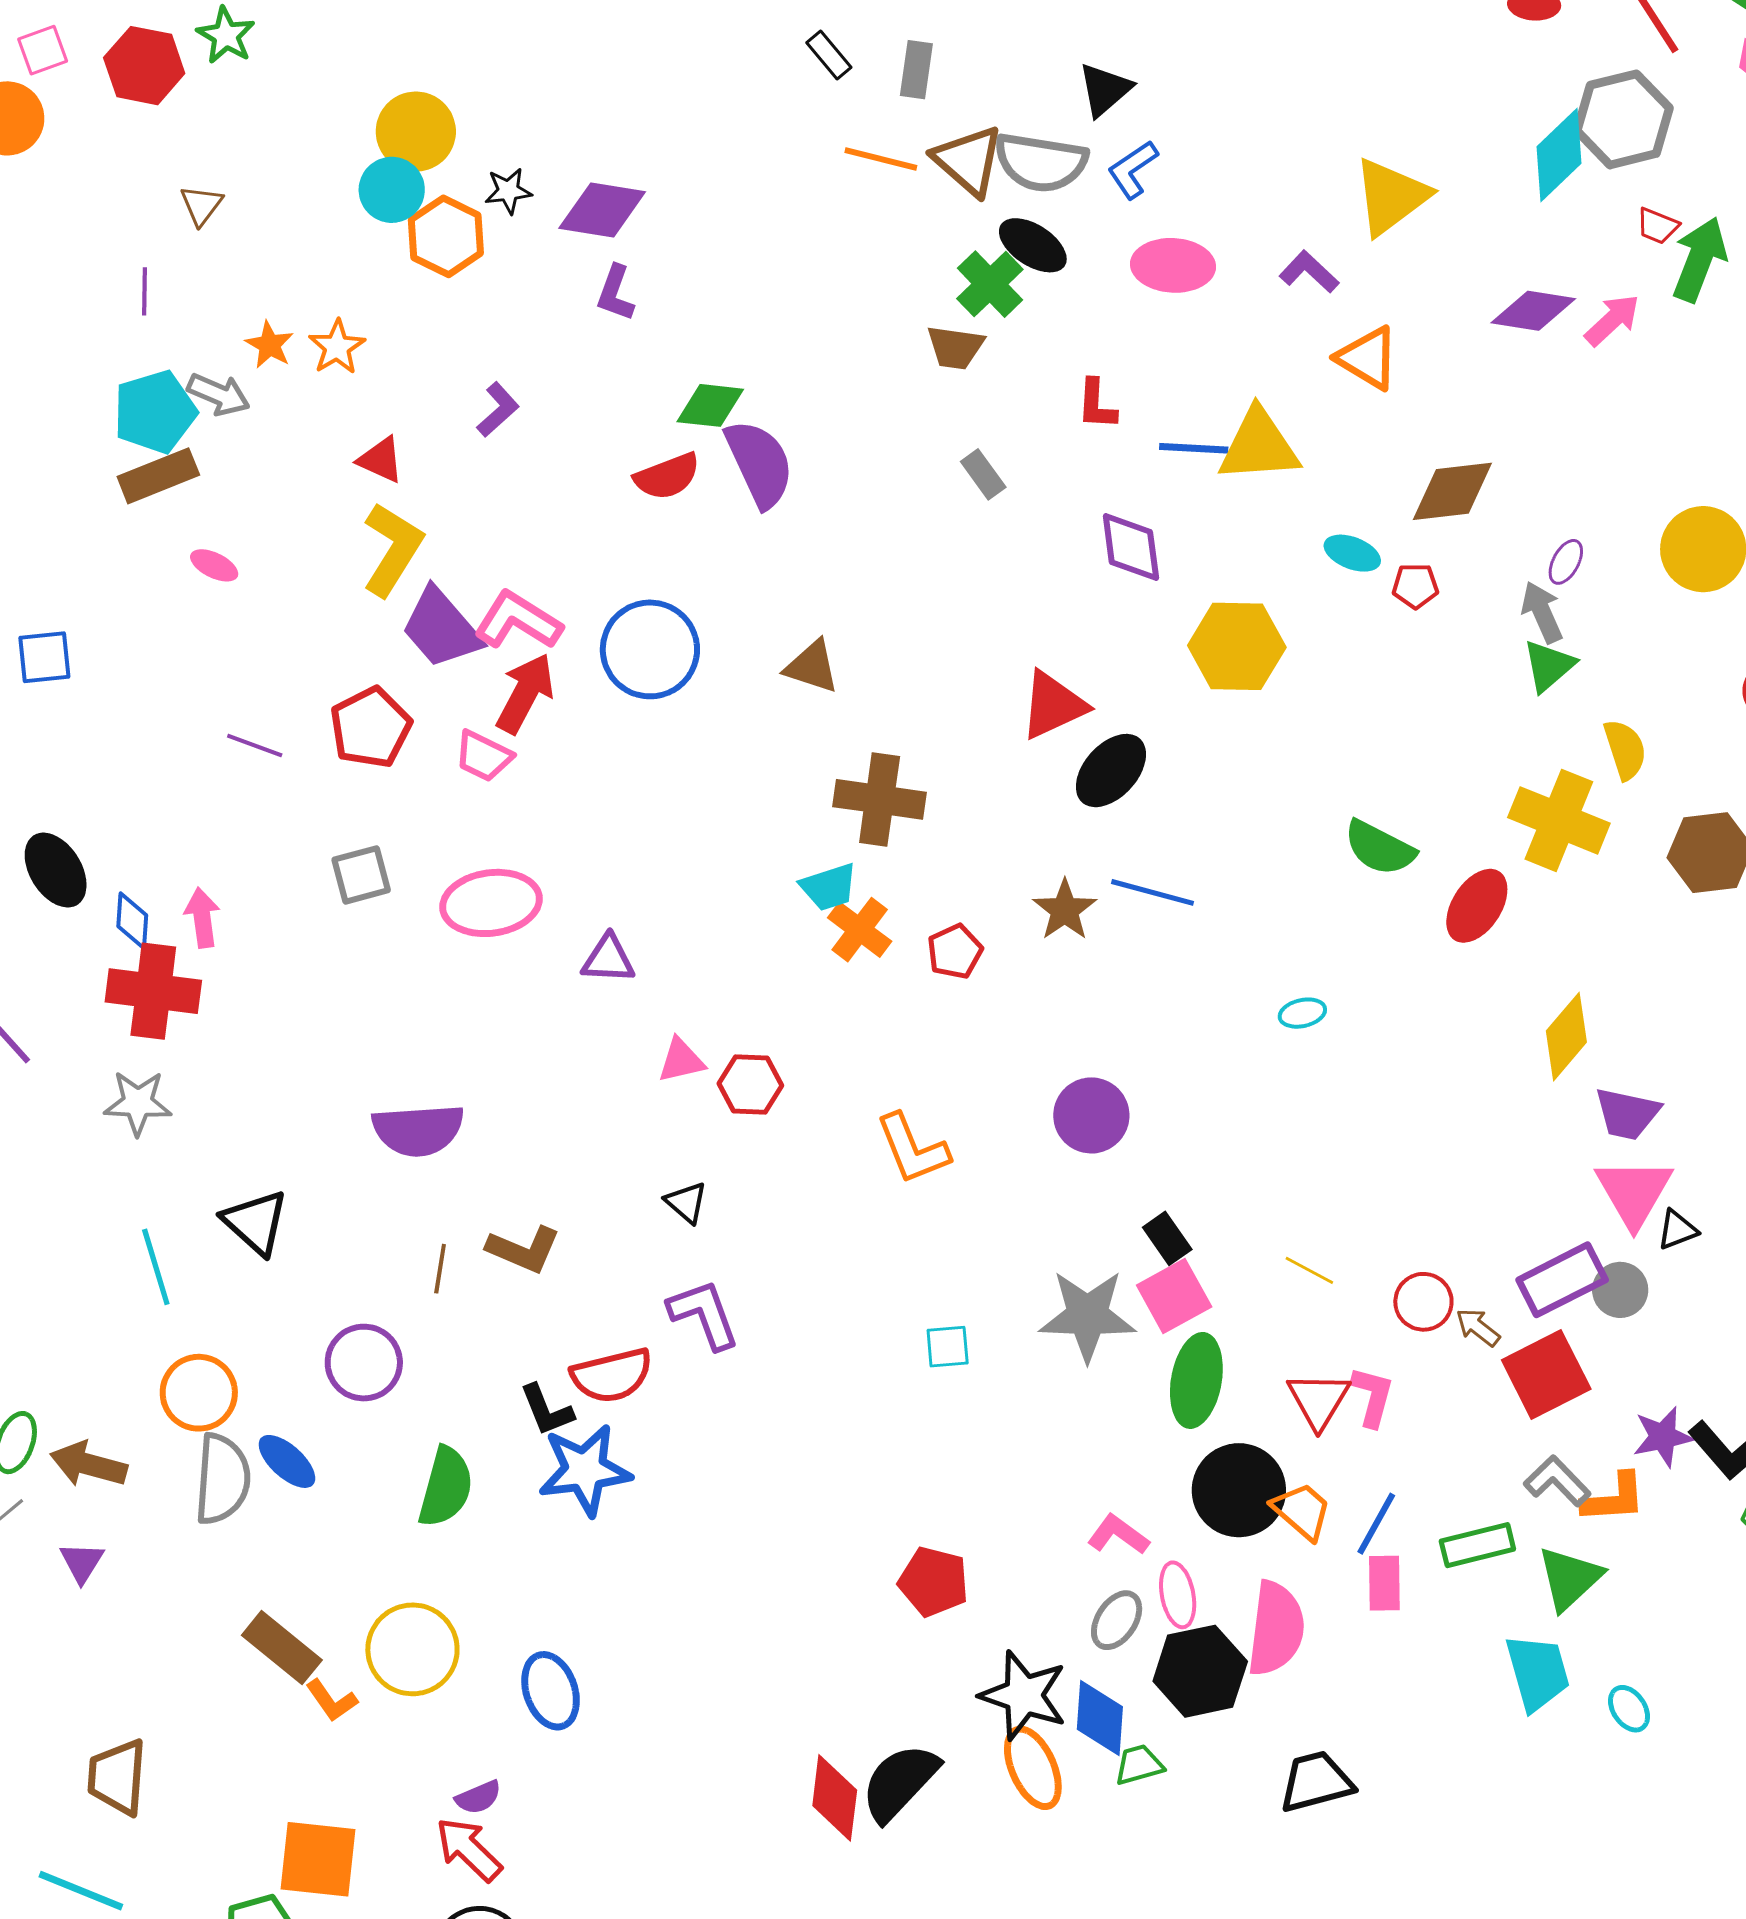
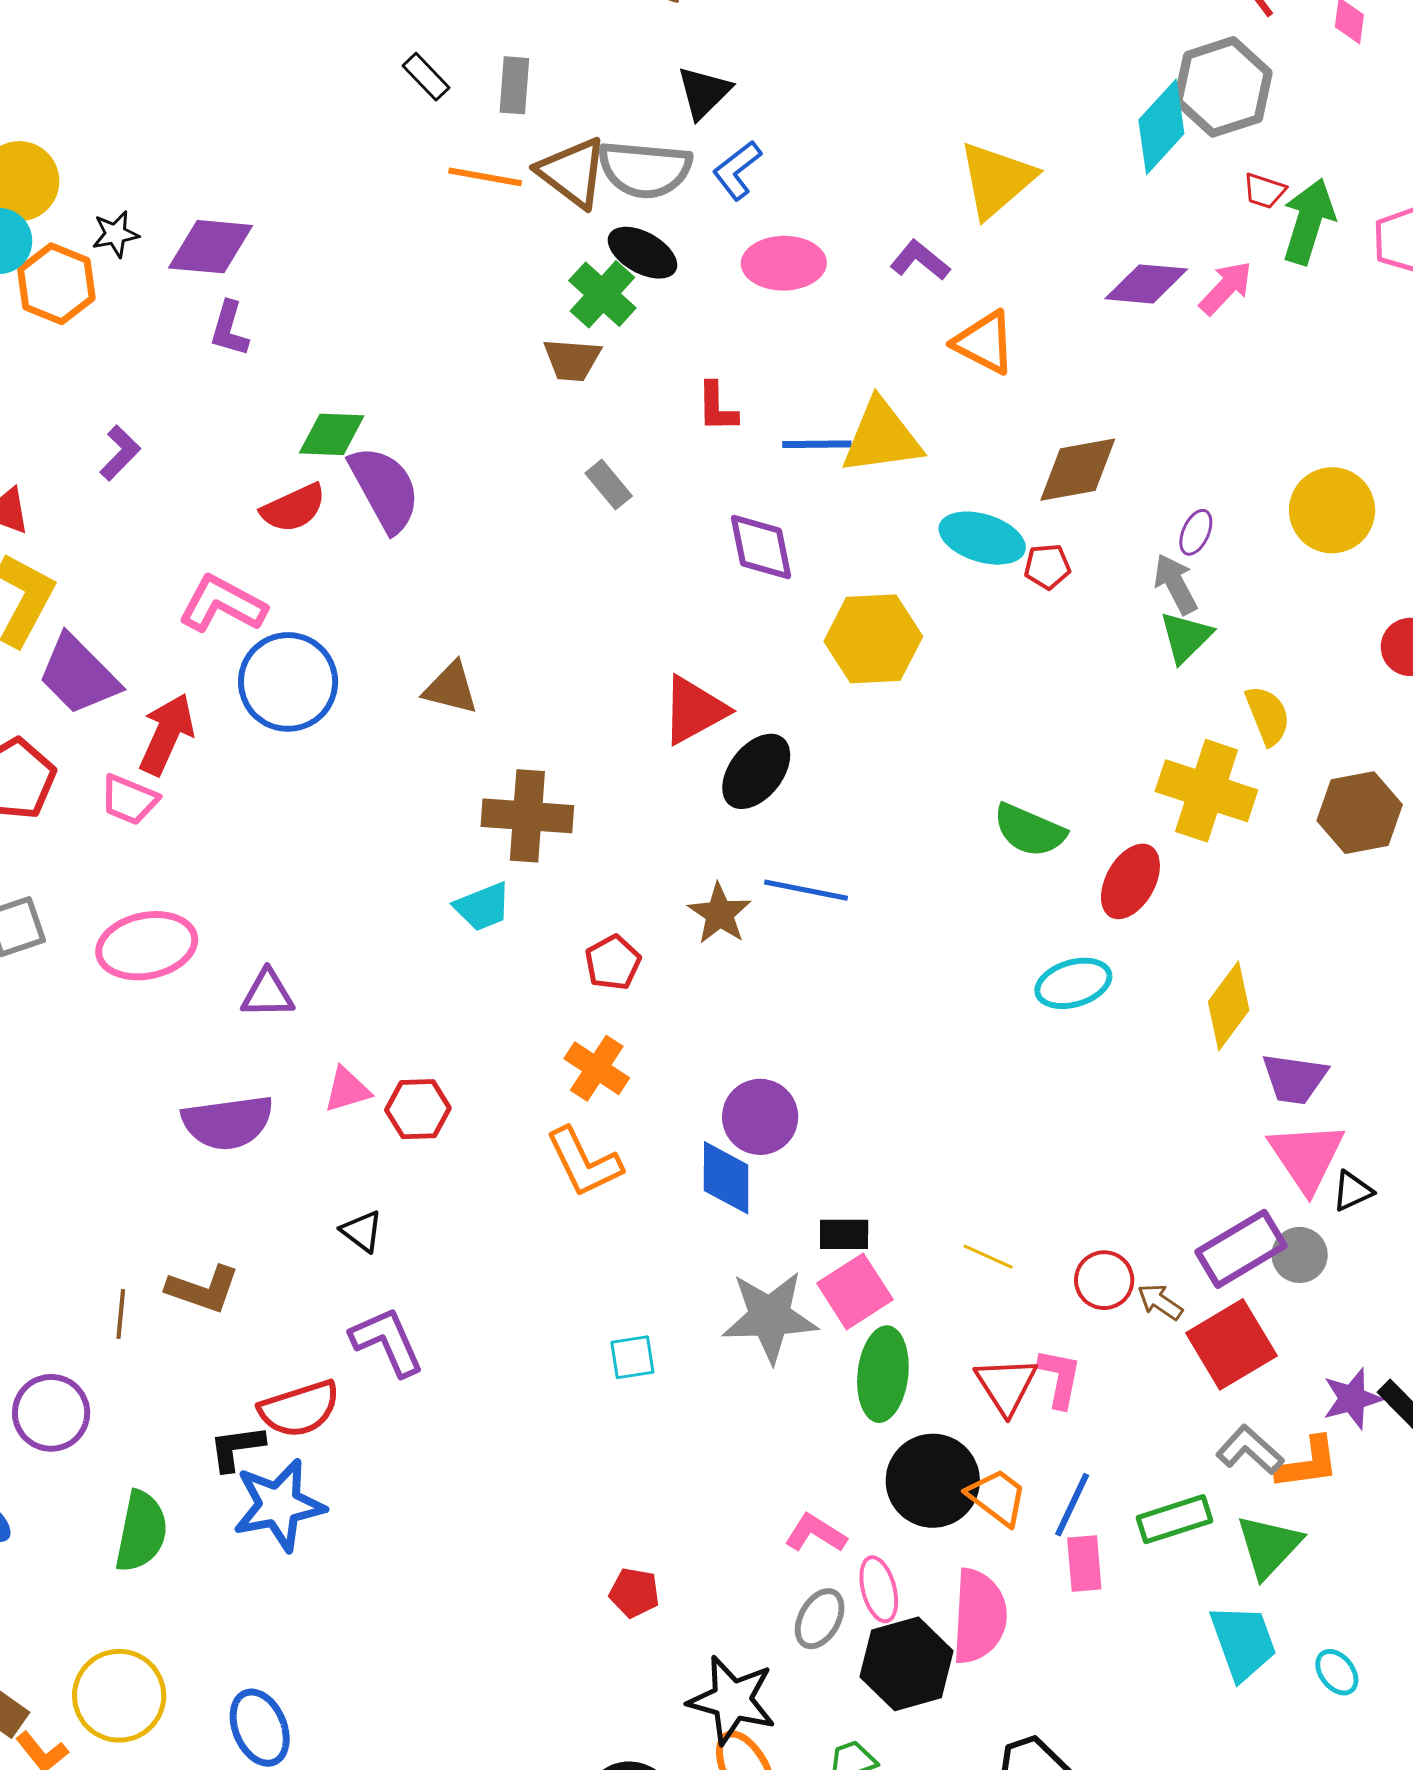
cyan ellipse: (1352, 553) -> (982, 538), size x1.5
pink L-shape: (518, 621) -> (222, 604), moved
orange cross: (860, 930) -> (597, 1068), moved
cyan ellipse: (1302, 1013) -> (1073, 983), moved, size x1.6
purple semicircle: (418, 1130) -> (228, 1122), moved
black rectangle: (1167, 1238) -> (844, 1234), turned -51
black L-shape: (547, 1410) -> (237, 1448), turned 108
red pentagon: (934, 1582) -> (634, 1593), size x0.7
blue diamond: (1100, 1718) -> (726, 1178), moved

